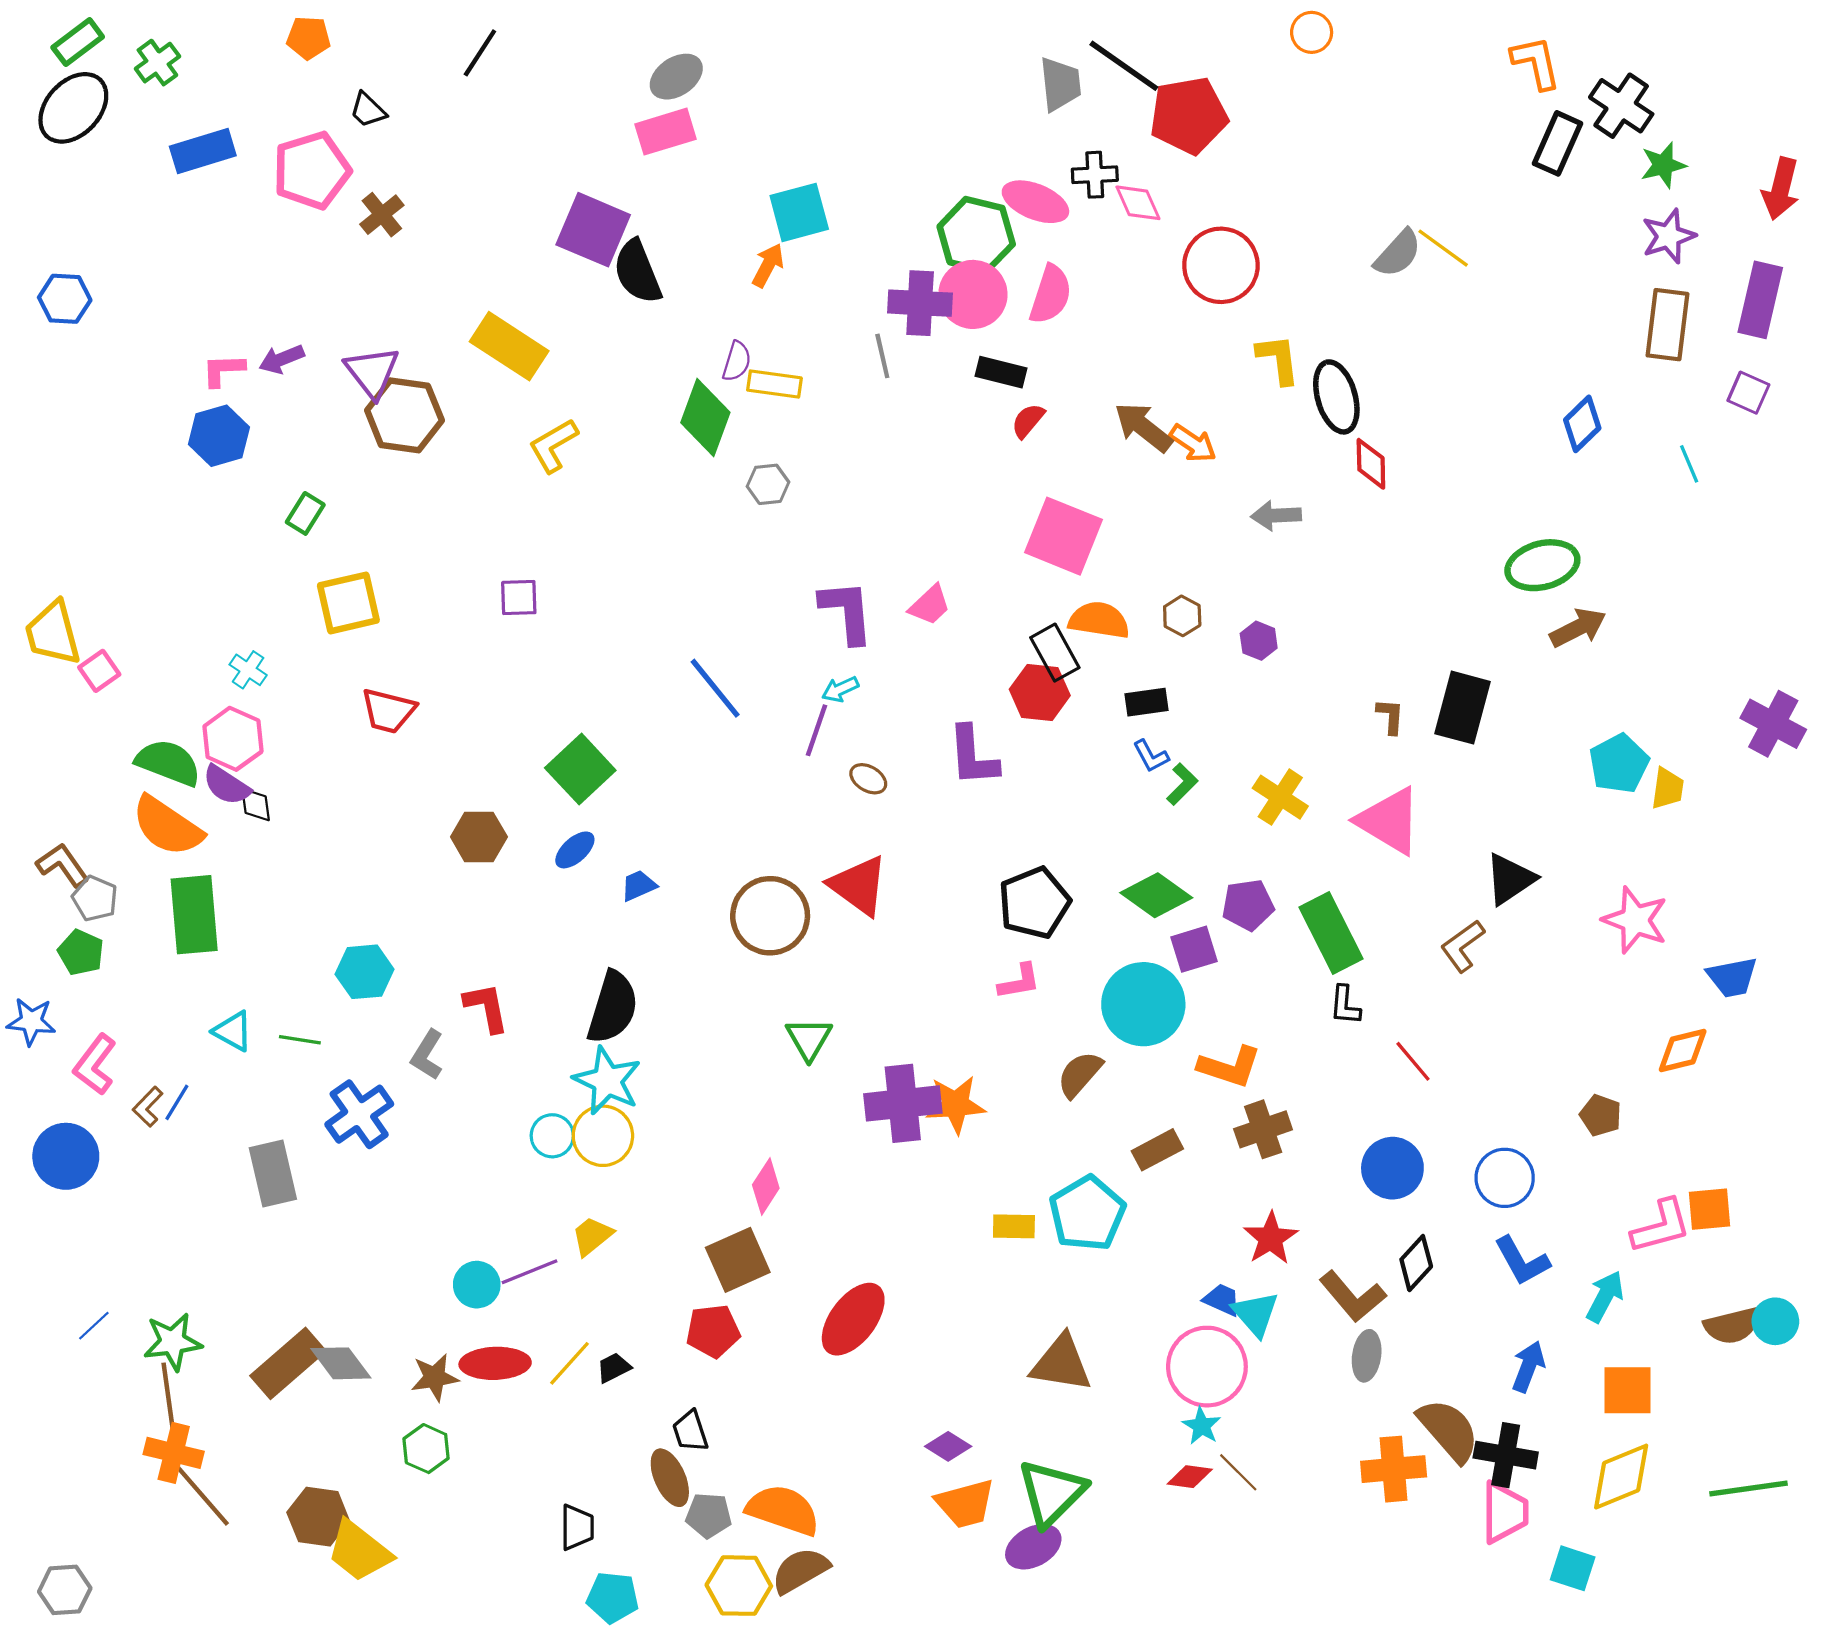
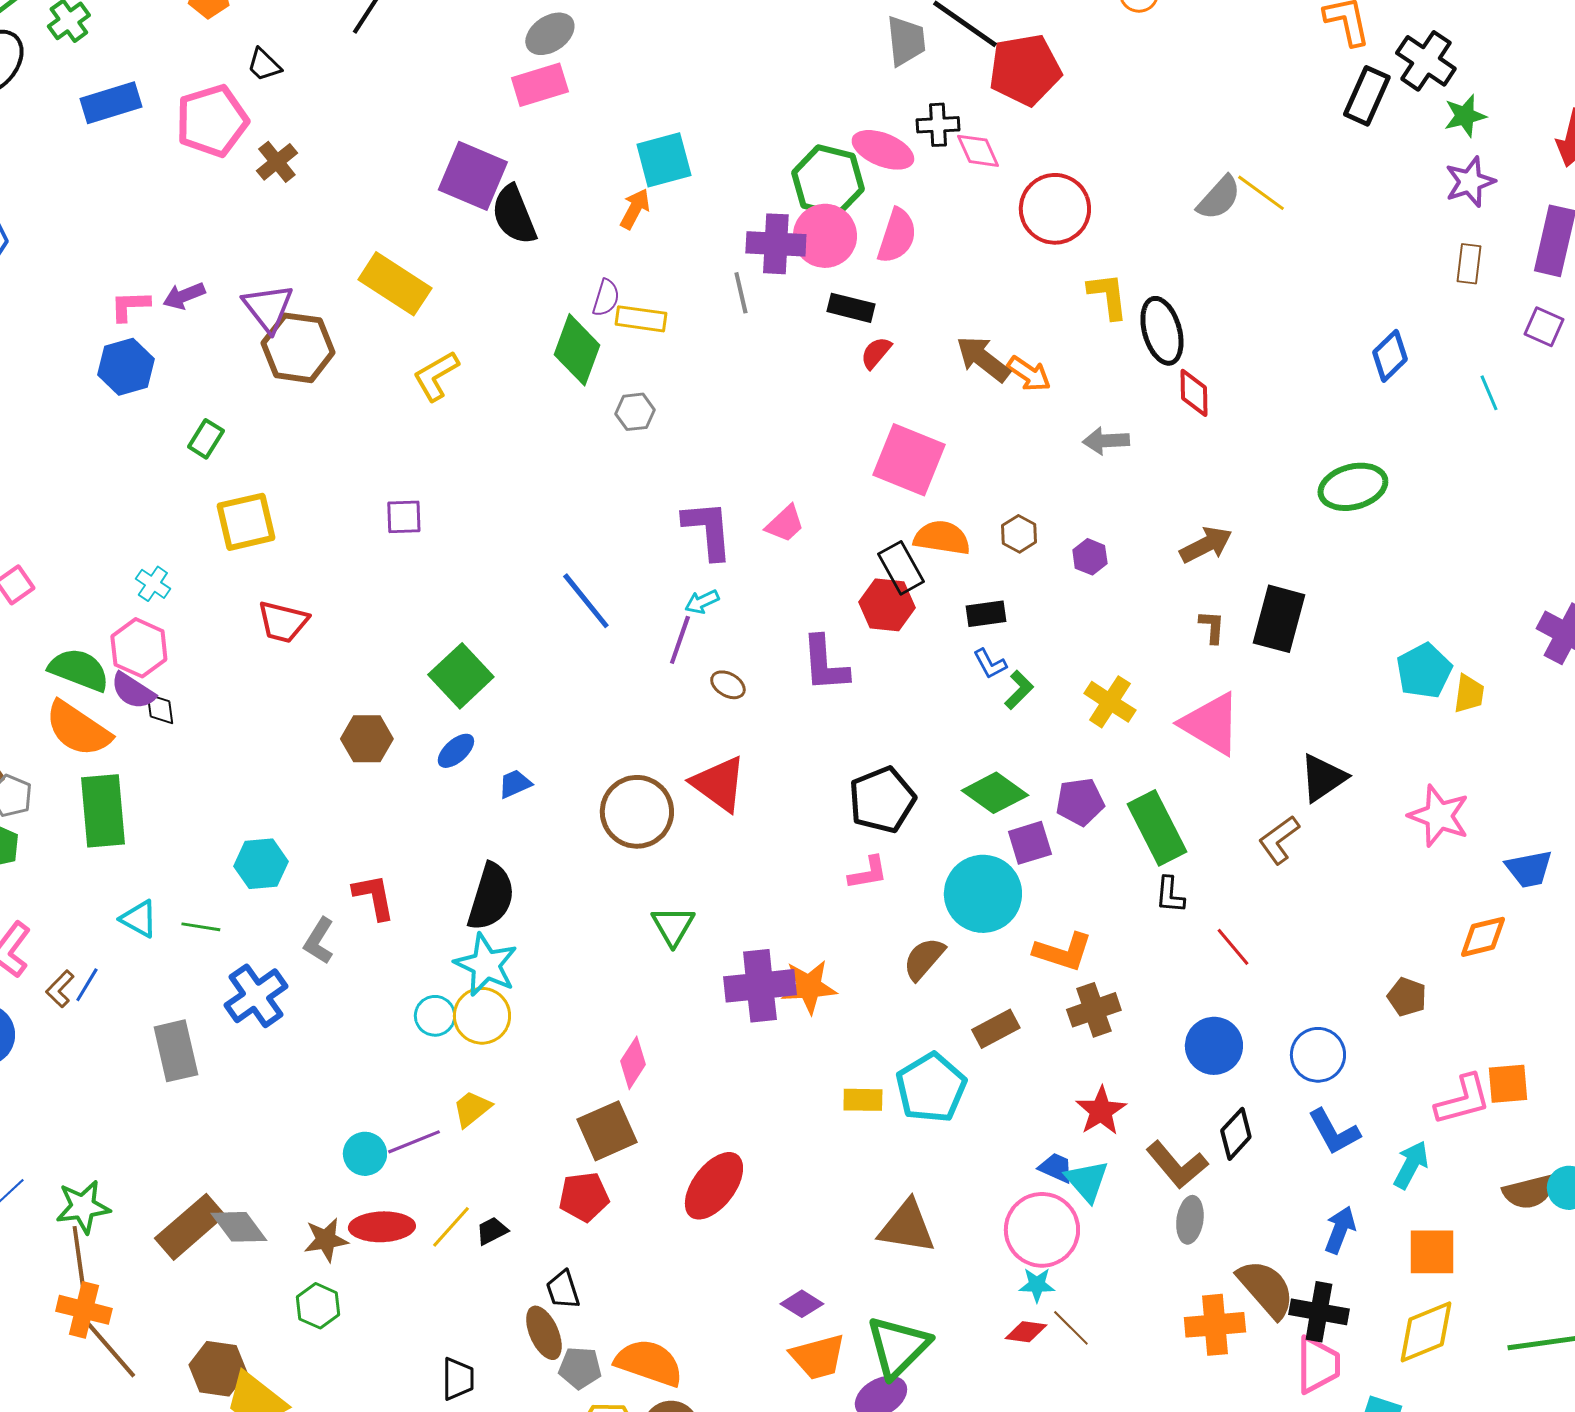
brown rectangle: (1668, 325) -> (1469, 264), size x0.6
brown arrow: (1578, 628) -> (1206, 545), moved
cyan star: (1202, 1426) -> (1037, 1285), turned -30

